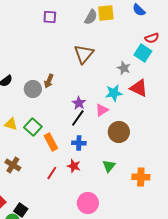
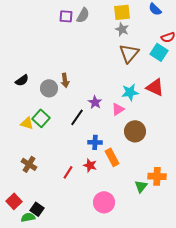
gray semicircle: (91, 17) -> (83, 15), moved
brown triangle: (84, 54) -> (129, 53), moved
gray star: (124, 68) -> (122, 29), moved
brown arrow: (49, 81) -> (65, 80), turned -32
black line: (78, 118) -> (77, 117), moved
green square: (33, 127) -> (41, 118), moved
orange rectangle: (51, 142) -> (112, 157), moved
green triangle: (109, 166) -> (141, 186), moved

